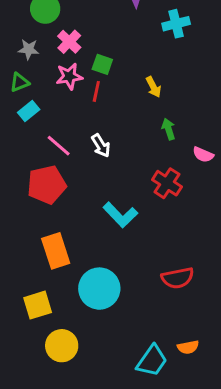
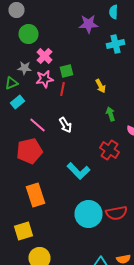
gray star: (29, 49) -> (24, 68), moved
green square: (102, 64) -> (66, 71), turned -32
cyan circle: (99, 289) -> (88, 214), moved

